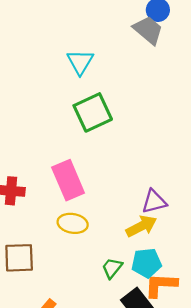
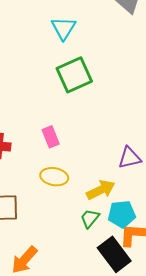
pink rectangle: (68, 180) -> (51, 137), size x0.6
yellow arrow: (141, 226) -> (101, 190), moved

